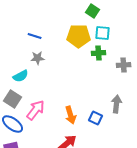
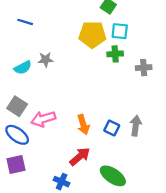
blue line: (35, 36) -> (25, 22), moved
cyan semicircle: (21, 76) -> (23, 68), moved
gray arrow: (117, 104) -> (136, 126), moved
pink arrow: (36, 110) -> (43, 119), turned -145

